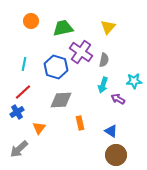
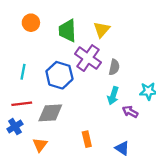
yellow triangle: (108, 27) -> (102, 30), moved
green trapezoid: (63, 28) -> (67, 31), turned -80
red line: (23, 92) -> (22, 104), turned 36
gray diamond: (61, 100) -> (50, 113), moved

